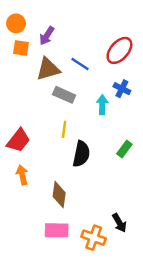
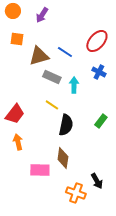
orange circle: (16, 23) -> (13, 11), moved
purple arrow: (47, 36) -> (42, 15), moved
cyan arrow: (102, 105) -> (74, 85), moved
yellow line: (64, 129) -> (52, 105), turned -64
brown diamond: (59, 195) -> (63, 158), moved
pink rectangle: (57, 230) -> (40, 170), moved

